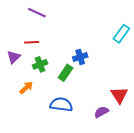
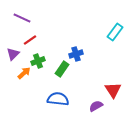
purple line: (37, 13) -> (22, 18), moved
red line: (32, 42) -> (30, 40), turned -32
orange arrow: (26, 88) -> (24, 73), moved

